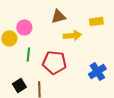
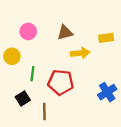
pink circle: (24, 27) -> (28, 31), moved
black square: (19, 85) -> (23, 99), moved

